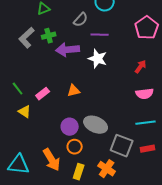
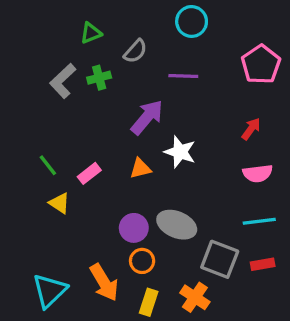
gray semicircle: (81, 20) -> (135, 51), moved
purple arrow: (68, 50) -> (147, 117), moved, turned 135
white star: (98, 59) -> (180, 152), moved
cyan triangle: (19, 165) -> (50, 291), turned -50

